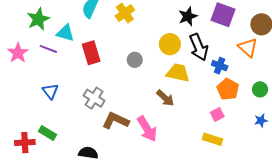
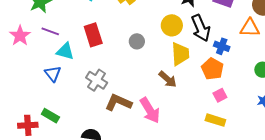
cyan triangle: (65, 33) -> (65, 51), moved
orange triangle: (248, 47) -> (250, 28), turned -40
yellow trapezoid: (178, 73) -> (180, 54), turned 75
orange pentagon: (228, 89) -> (212, 69), moved

